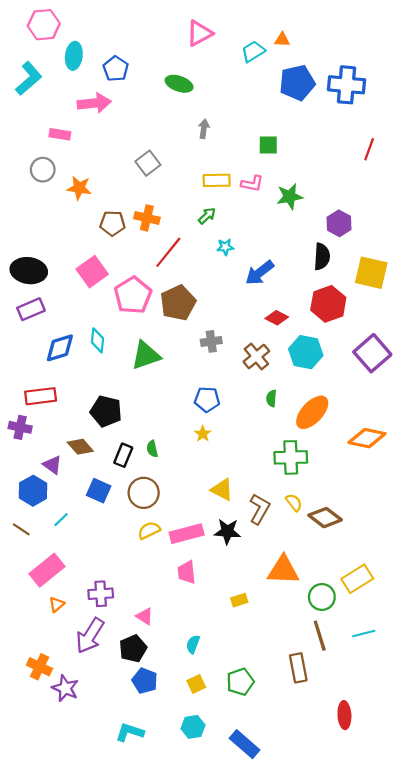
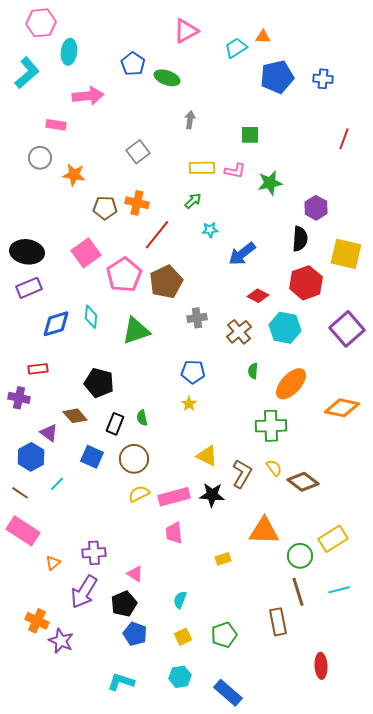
blue pentagon: (116, 69) -> (133, 64), moved
blue cross: (347, 85) -> (323, 79), size x0.6
red rectangle: (41, 396) -> (38, 369), size x0.7
pink rectangle: (47, 570) -> (23, 531), moved, turned 72

